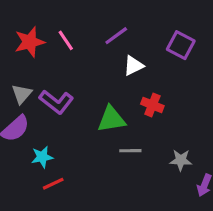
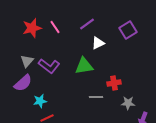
purple square: (181, 45) -> (128, 30), turned 30
red cross: (152, 105) -> (114, 83), moved, turned -32
green triangle: (111, 119) -> (84, 66), moved

